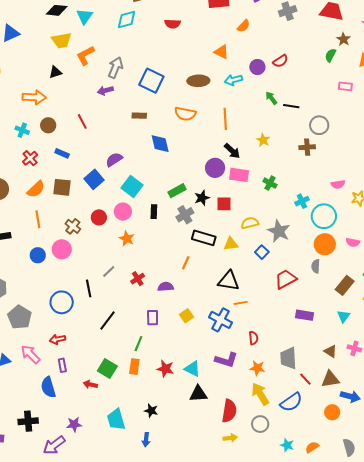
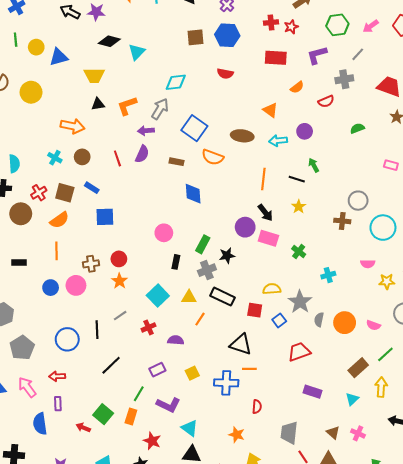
cyan diamond: (127, 20) -> (176, 82), moved
yellow trapezoid: (61, 40) -> (94, 75), moved
orange L-shape: (85, 55) -> (127, 106), moved
green semicircle: (330, 55) -> (357, 128), moved, turned 32
red semicircle: (280, 61) -> (326, 101), moved
black line: (291, 106) -> (297, 179), moved
orange semicircle: (185, 114) -> (213, 157), moved
red cross: (30, 158) -> (39, 193), moved
purple semicircle: (114, 160) -> (142, 154), moved, turned 138
blue square: (94, 179) -> (105, 217), moved, turned 30
brown square: (62, 187) -> (65, 193), moved
cyan square: (132, 187) -> (158, 296), moved
green rectangle: (177, 191) -> (203, 244), turned -42
red square: (224, 204) -> (255, 310), moved
pink circle: (123, 212) -> (164, 233), moved
cyan circle: (324, 216) -> (383, 228), moved
brown cross: (73, 226) -> (91, 264), turned 35
orange star: (127, 239) -> (119, 281), moved
yellow triangle: (231, 244) -> (189, 297), moved
gray semicircle: (316, 266) -> (319, 320), moved
purple rectangle: (153, 318) -> (157, 370), turned 56
blue cross: (221, 320) -> (226, 383), turned -35
purple L-shape: (226, 360) -> (168, 405), moved
orange star: (257, 368) -> (237, 435), moved
red star: (165, 369) -> (152, 441), moved

